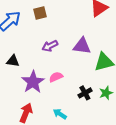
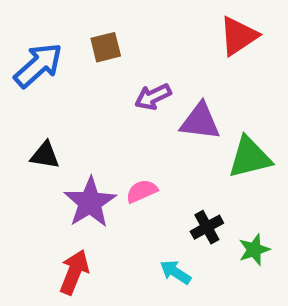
purple arrow: (50, 46) -> (153, 97), moved
green star: (106, 93) -> (254, 250), moved
cyan arrow: (60, 114) -> (175, 272), moved

